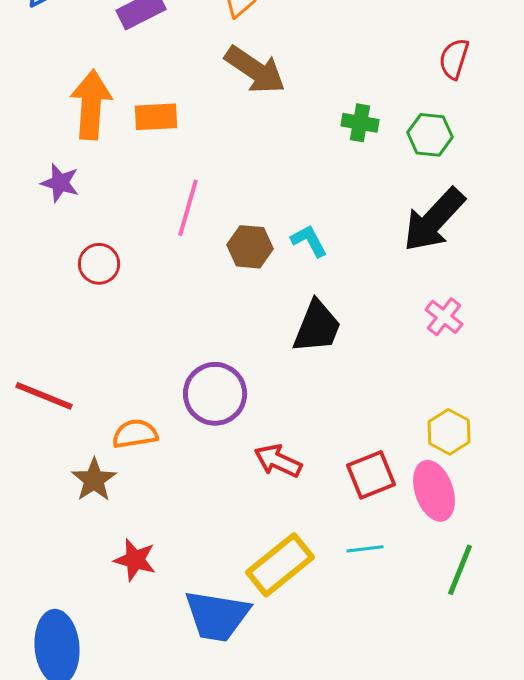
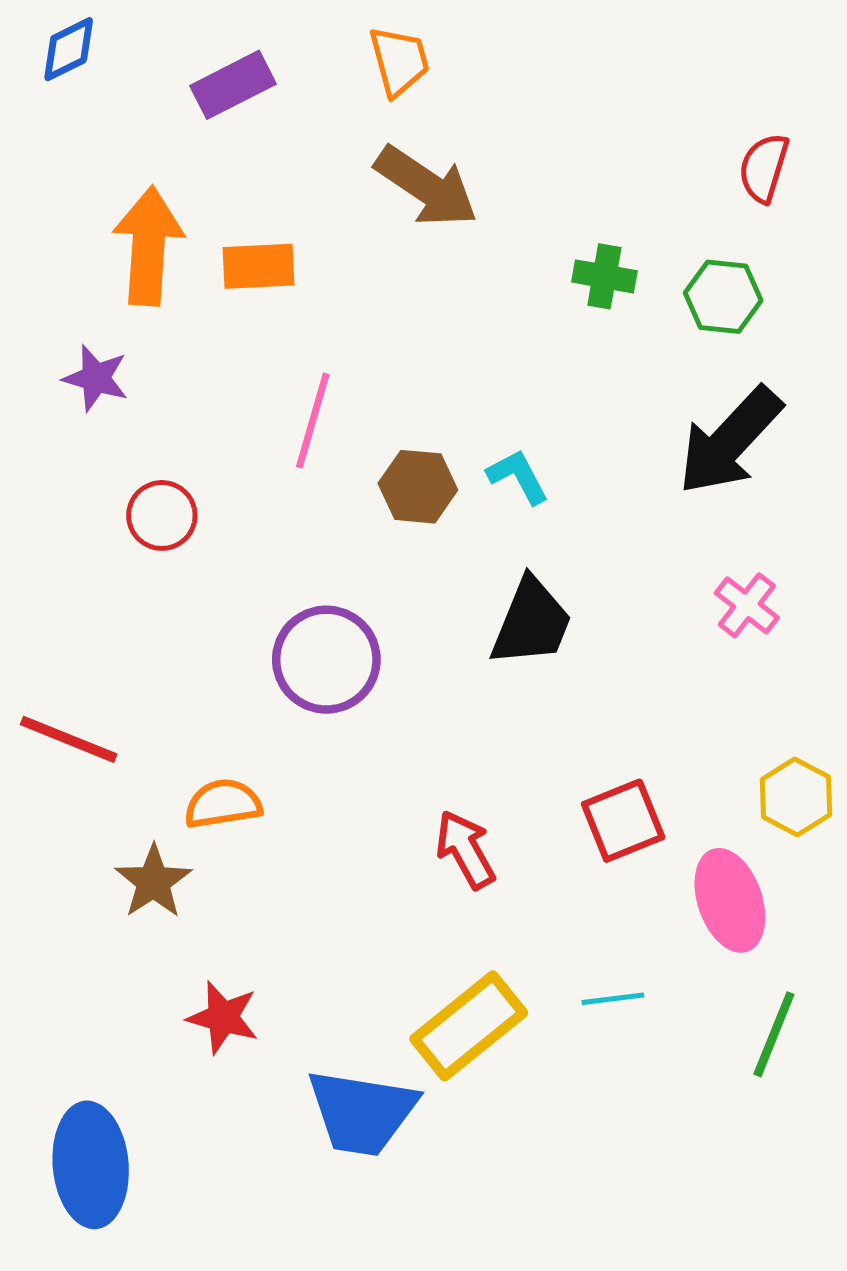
purple circle: (215, 394) -> (326, 660), moved
yellow hexagon: (449, 432) -> (796, 797), moved
red arrow: (278, 461) -> (465, 850), turned 36
red square: (371, 475) -> (623, 821), moved

